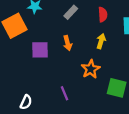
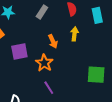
orange arrow: (68, 43) -> (53, 41), moved
orange star: (91, 69) -> (44, 63), moved

